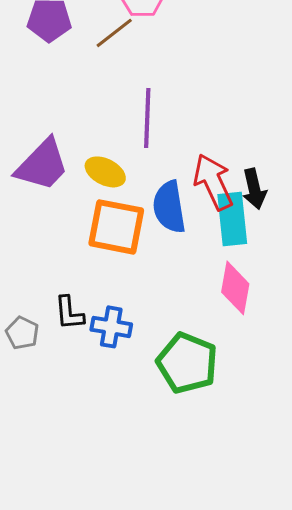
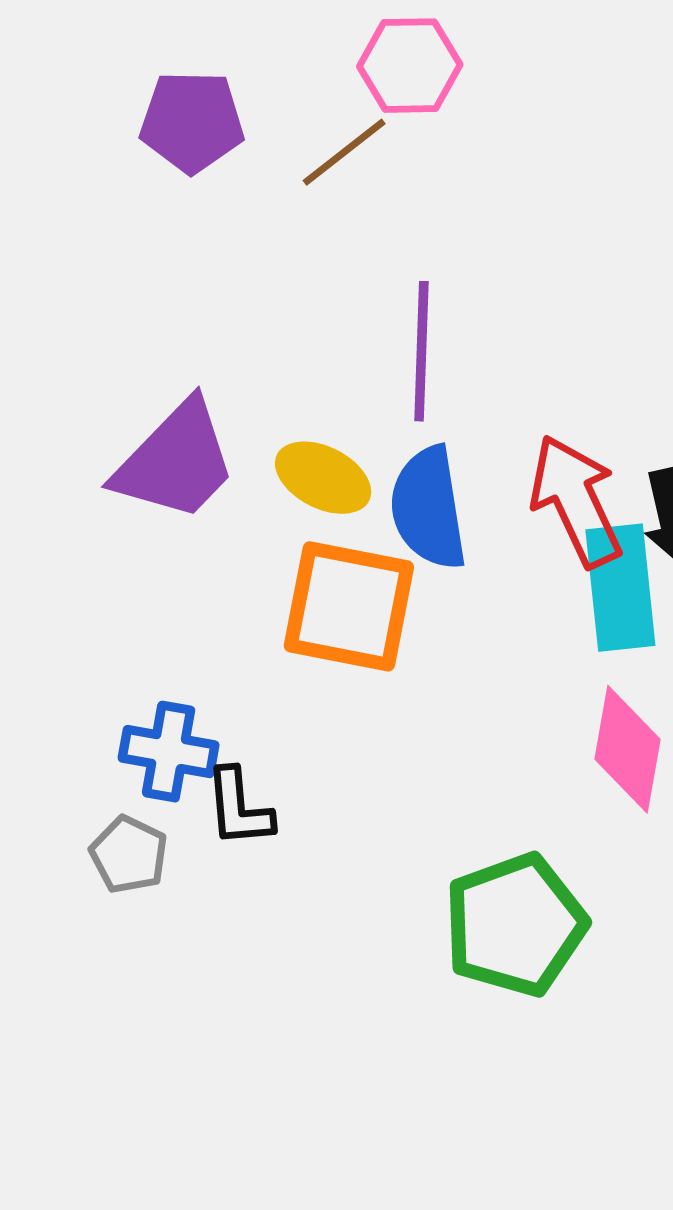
blue semicircle: (169, 207) -> (428, 508), moved
blue cross: (111, 327) -> (169, 752), moved
green pentagon: (187, 363) -> (515, 925), turned 30

